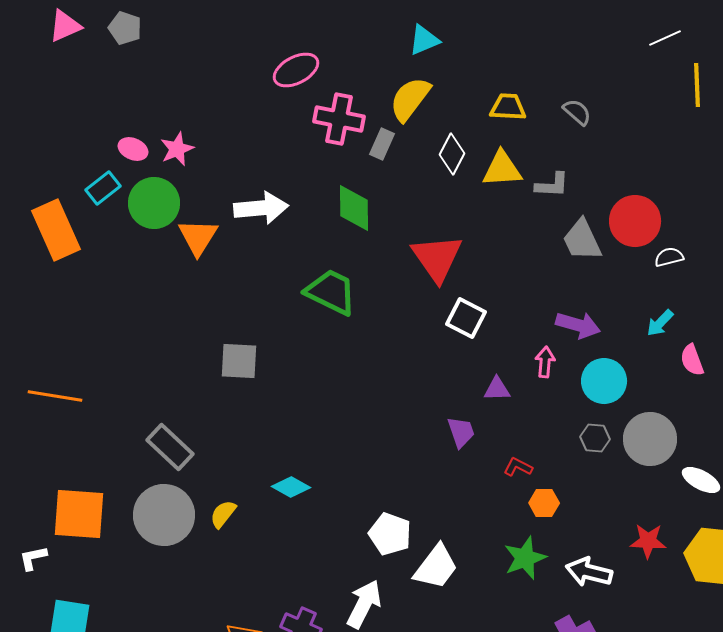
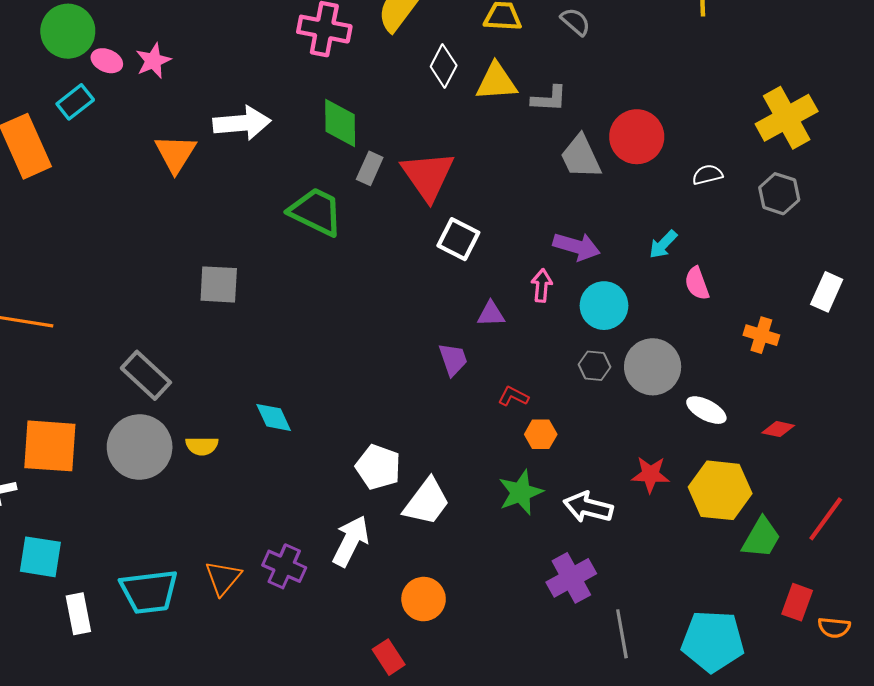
gray rectangle: (382, 144) -> (370, 168), moved
green circle: (154, 203) -> (68, 31), moved
white semicircle: (669, 257) -> (707, 175), moved
cyan diamond: (291, 487) -> (274, 417), turned 36
yellow semicircle: (223, 514) -> (202, 446), turned -128

